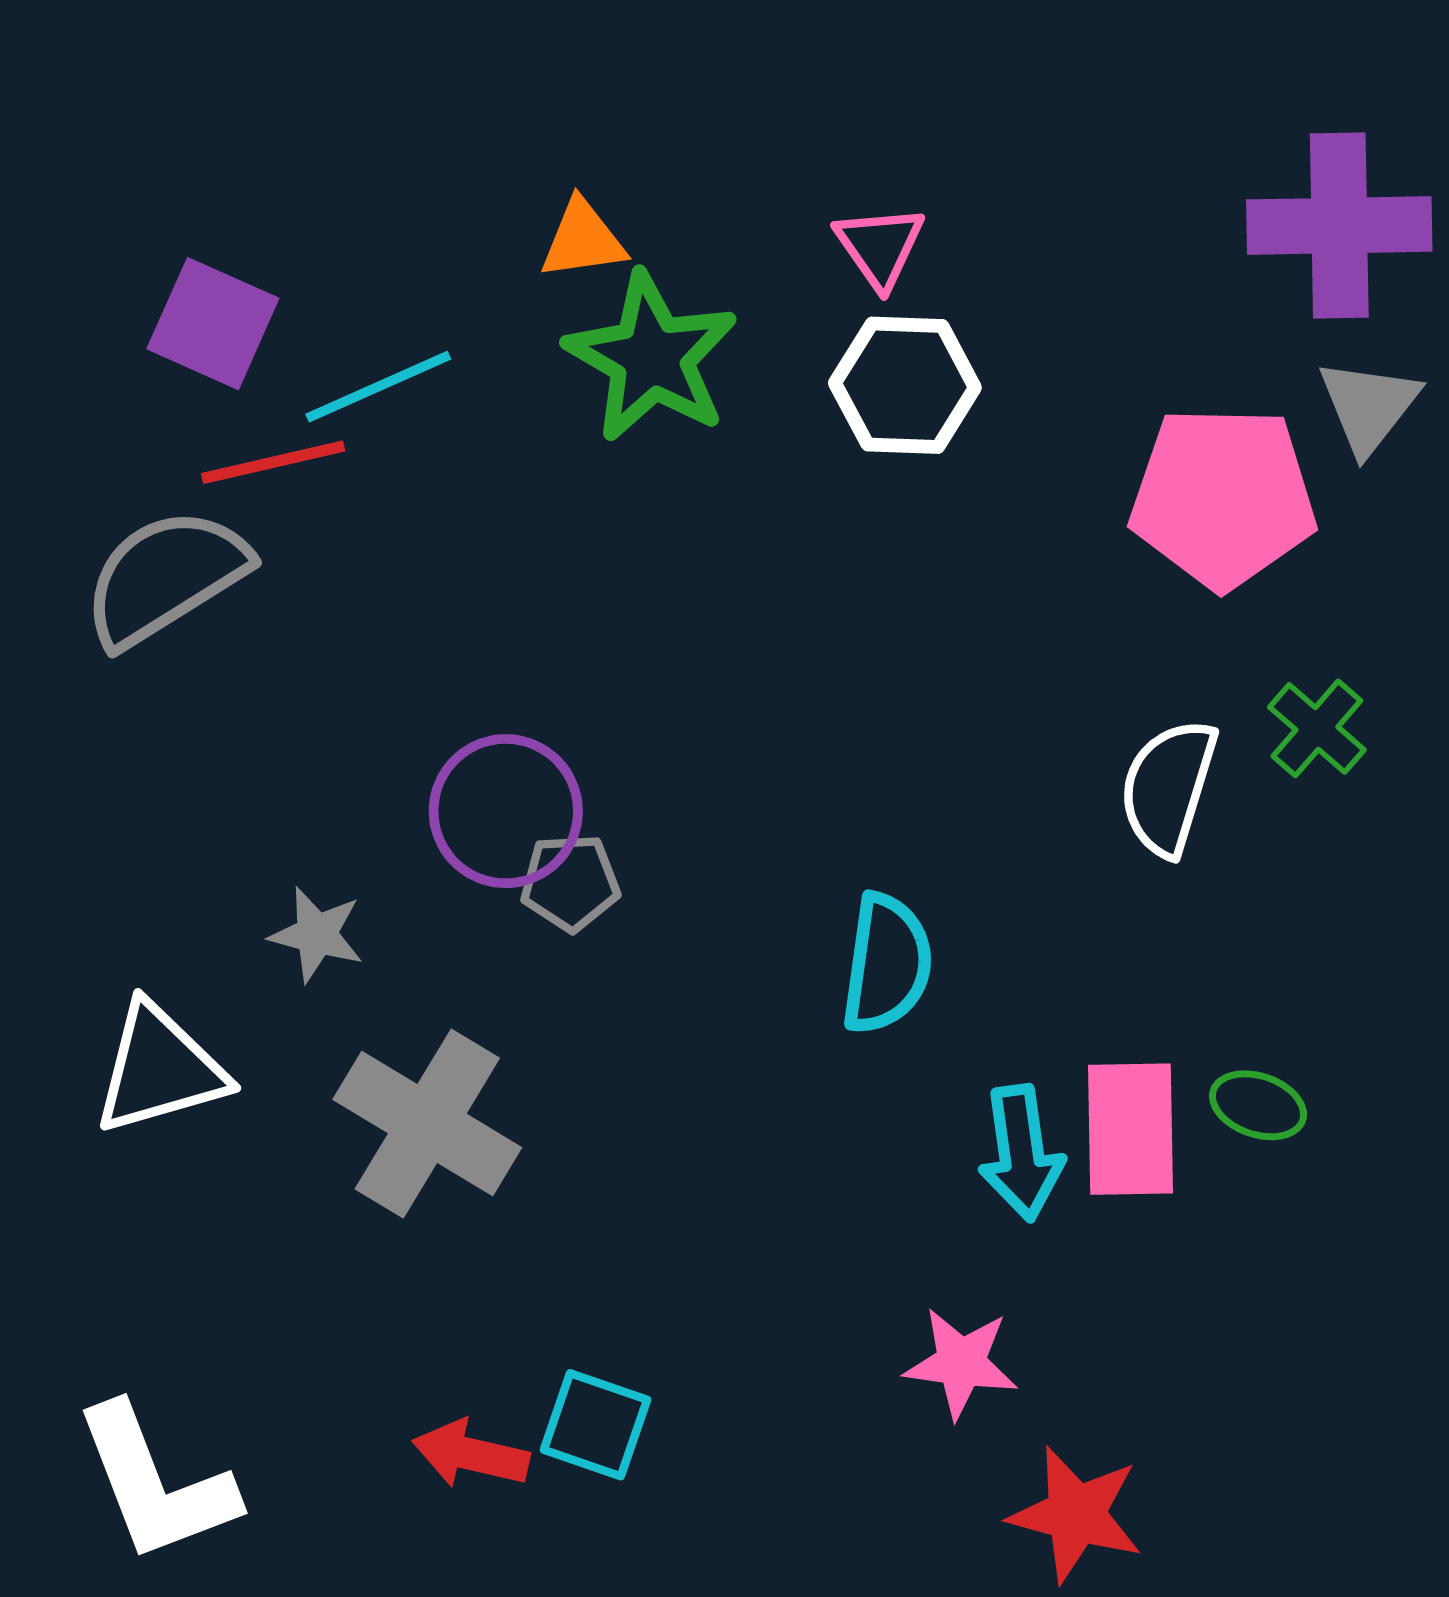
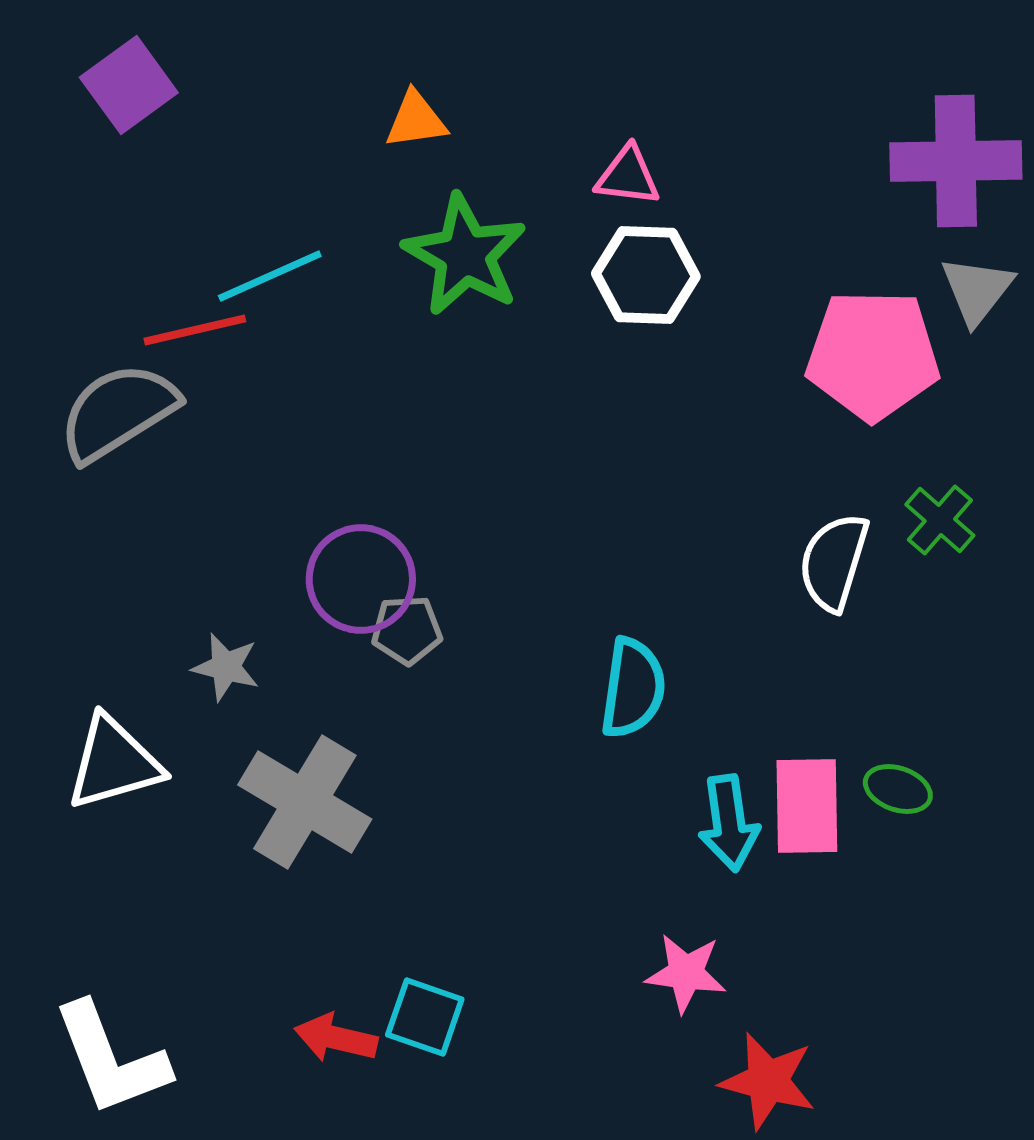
orange triangle: (583, 240) -> (416, 120), moved
pink triangle: (880, 247) -> (628, 176), turned -48
purple square: (213, 324) -> (129, 85), moved, turned 30

